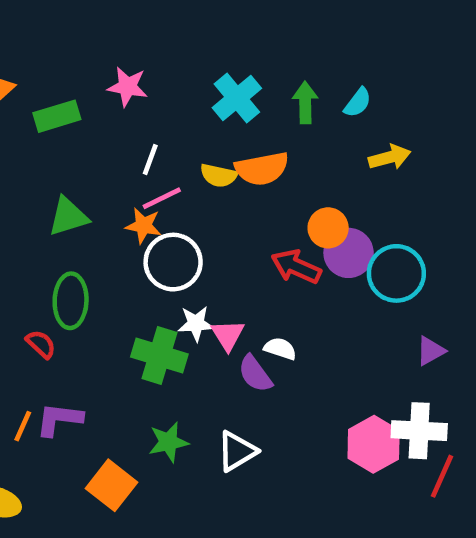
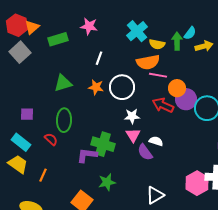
green arrow: (305, 103) -> (177, 41), moved
yellow arrow: (390, 157) -> (204, 46), moved
yellow semicircle: (219, 175) -> (157, 44), moved
pink line: (162, 198) -> (158, 75), moved, turned 36
white circle: (173, 262) -> (122, 87), moved
white star: (196, 324) -> (132, 116), moved
purple L-shape: (59, 419) -> (87, 155), moved
white triangle: (237, 451) -> (155, 195), moved

